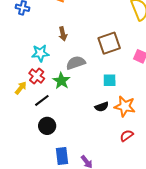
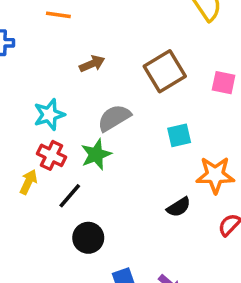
brown arrow: (63, 34) -> (92, 64), moved, turned -88
green star: (61, 81) -> (96, 154), turned 30
black semicircle: (102, 107) -> (179, 207), moved

